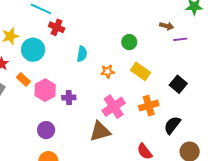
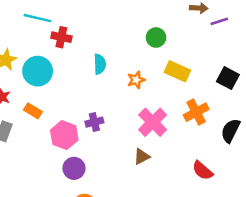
pink hexagon: (45, 90) -> (64, 135), moved
brown triangle: (100, 131) -> (142, 156), size x0.6

